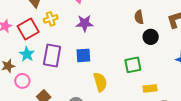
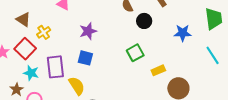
purple star: (85, 23) -> (88, 31), moved
blue square: (83, 55) -> (85, 58), turned 35
yellow semicircle: (100, 82) -> (77, 86), moved

